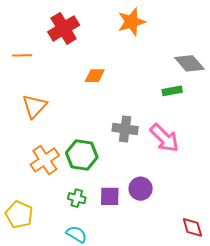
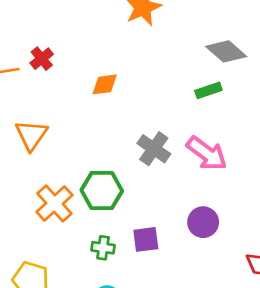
red cross: (64, 28) -> (42, 59), moved, size x0.6
gray cross: (125, 129) -> (154, 149), turned 35
purple circle: (141, 189) -> (203, 222), moved

